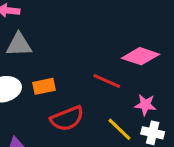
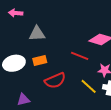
gray triangle: (19, 45) -> (37, 34), moved

